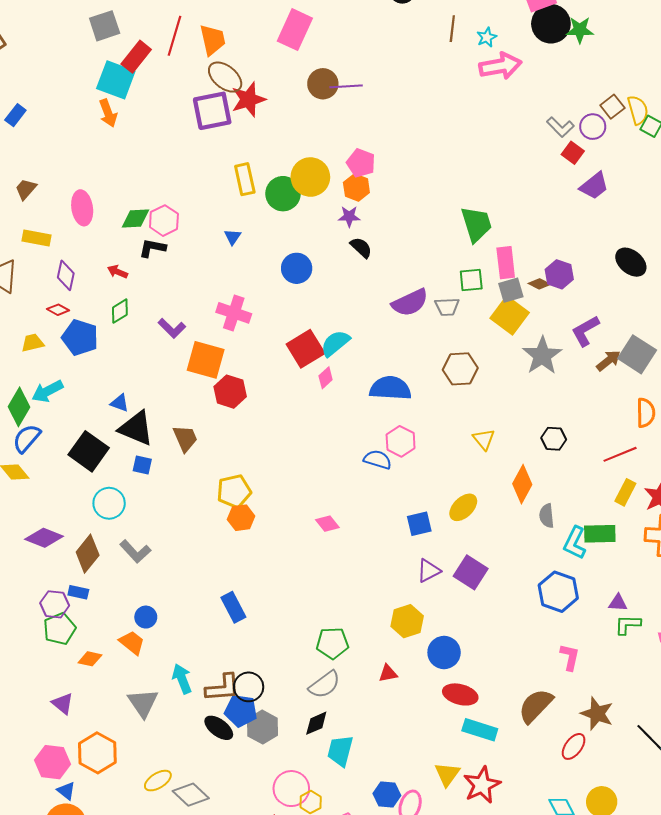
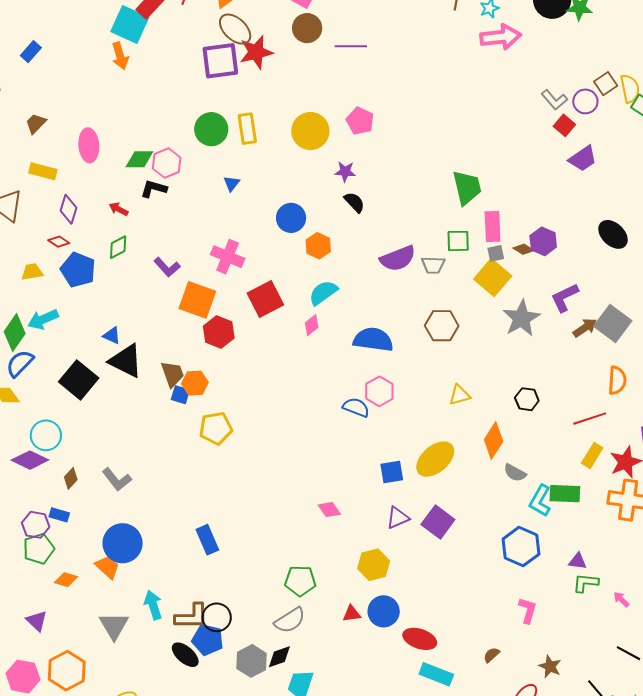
brown circle: (323, 84) -> (307, 28), moved
orange hexagon: (356, 188) -> (318, 246), moved
green circle: (283, 194) -> (211, 129), moved
gray square: (511, 290) -> (496, 253), size x0.7
red square: (306, 349) -> (265, 299), moved
yellow triangle: (484, 439) -> (460, 395), turned 50
blue square: (142, 465) -> (180, 395), moved
cyan circle: (109, 503) -> (46, 435), moved
yellow ellipse: (463, 507) -> (435, 459), size x1.4
gray semicircle: (547, 516) -> (515, 473), turned -60
orange hexagon: (241, 518) -> (195, 383), moved
pink diamond: (327, 524) -> (329, 510), moved
brown diamond: (88, 554) -> (71, 478), size x0.6
blue circle: (146, 617) -> (123, 543), size x1.8
blue circle: (444, 652) -> (384, 611), moved
brown semicircle: (536, 706) -> (492, 655), size x0.5
brown star: (597, 714) -> (550, 666), size x0.7
gray hexagon: (262, 727) -> (252, 661), moved

